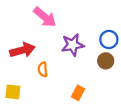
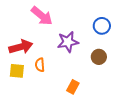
blue circle: (109, 40) -> (102, 26), moved
yellow square: (13, 92) -> (17, 71), moved

